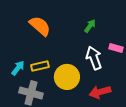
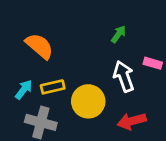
orange semicircle: (40, 26) -> (39, 46), moved

